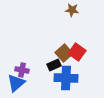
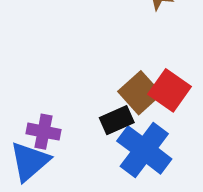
blue cross: (66, 78) -> (144, 150), turned 35

